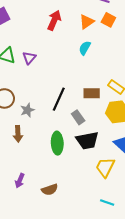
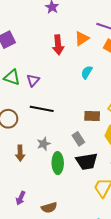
red arrow: (54, 20) -> (58, 45), turned 150
orange triangle: (87, 22) -> (82, 38), moved
black line: (59, 99) -> (42, 109), moved, turned 75
gray star: (27, 110) -> (44, 144), moved

